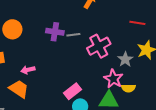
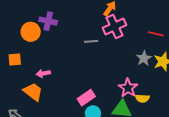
purple cross: (55, 32) -> (48, 21), moved
pink cross: (99, 46) -> (114, 26), moved
gray star: (125, 59) -> (144, 58), moved

